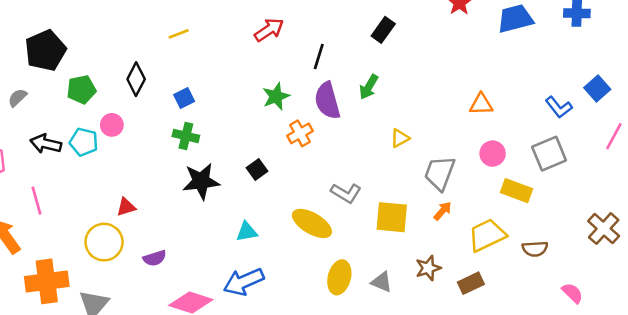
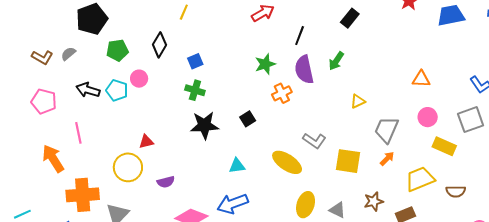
yellow line: (179, 34) -> (184, 12), moved, turned -49

